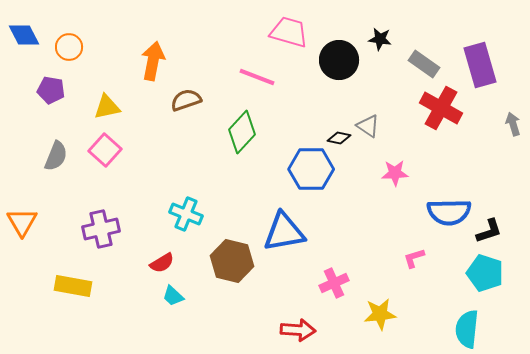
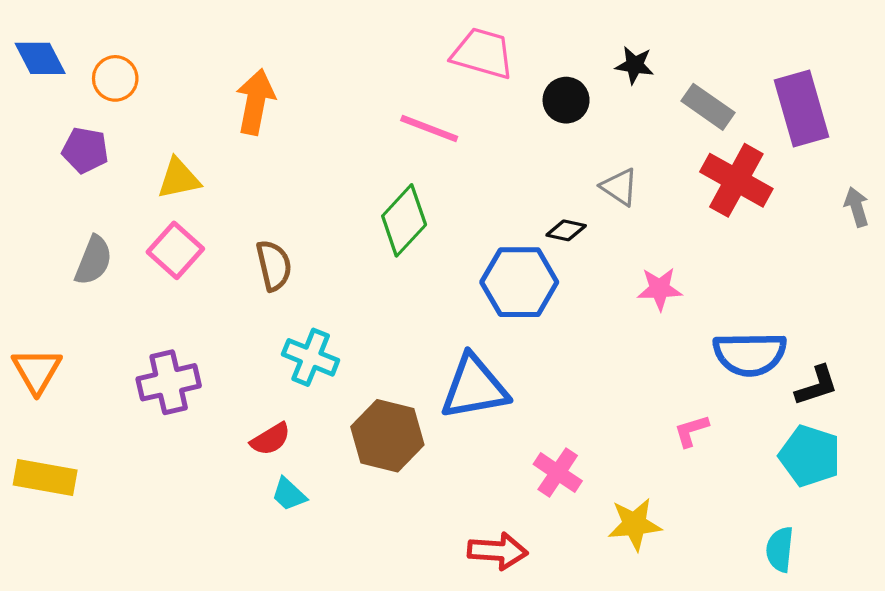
black circle: (339, 60) -> (566, 100), size x0.7
brown semicircle: (186, 100) -> (274, 265), moved, turned 96
gray triangle: (368, 126) -> (620, 187), moved
pink cross: (334, 283) -> (558, 473), turned -32
yellow rectangle: (73, 286) -> (45, 478), moved
cyan semicircle: (467, 329) -> (780, 549), size x0.7

